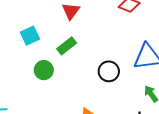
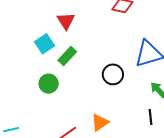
cyan square: (30, 36) -> (45, 44), moved

